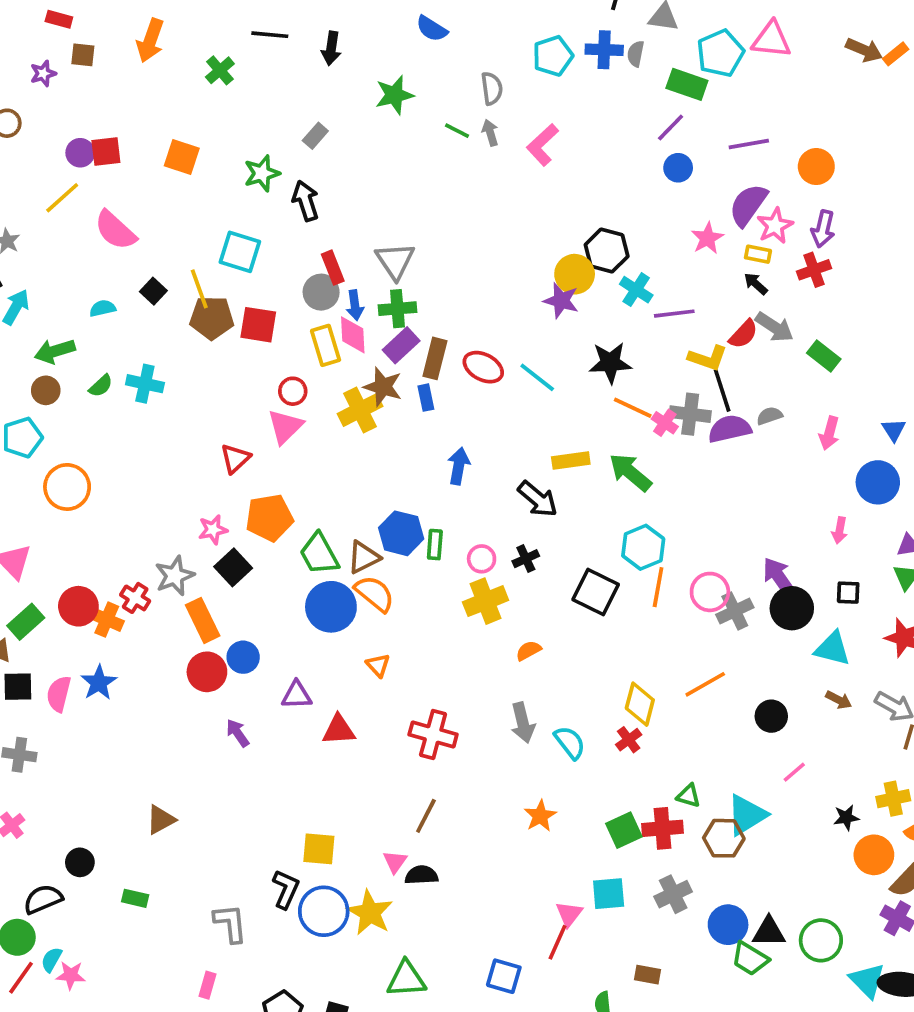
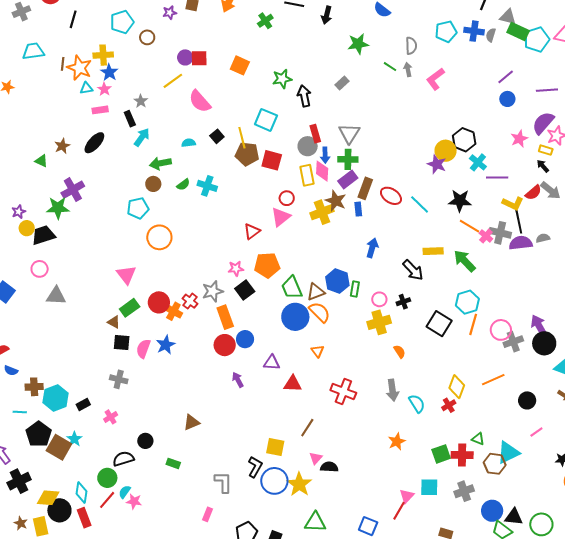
green rectangle: (687, 84) -> (518, 31), moved
gray rectangle: (315, 136) -> (342, 83), moved
orange semicircle: (528, 651) -> (400, 352), turned 80
brown line: (426, 816) -> (307, 428), moved

